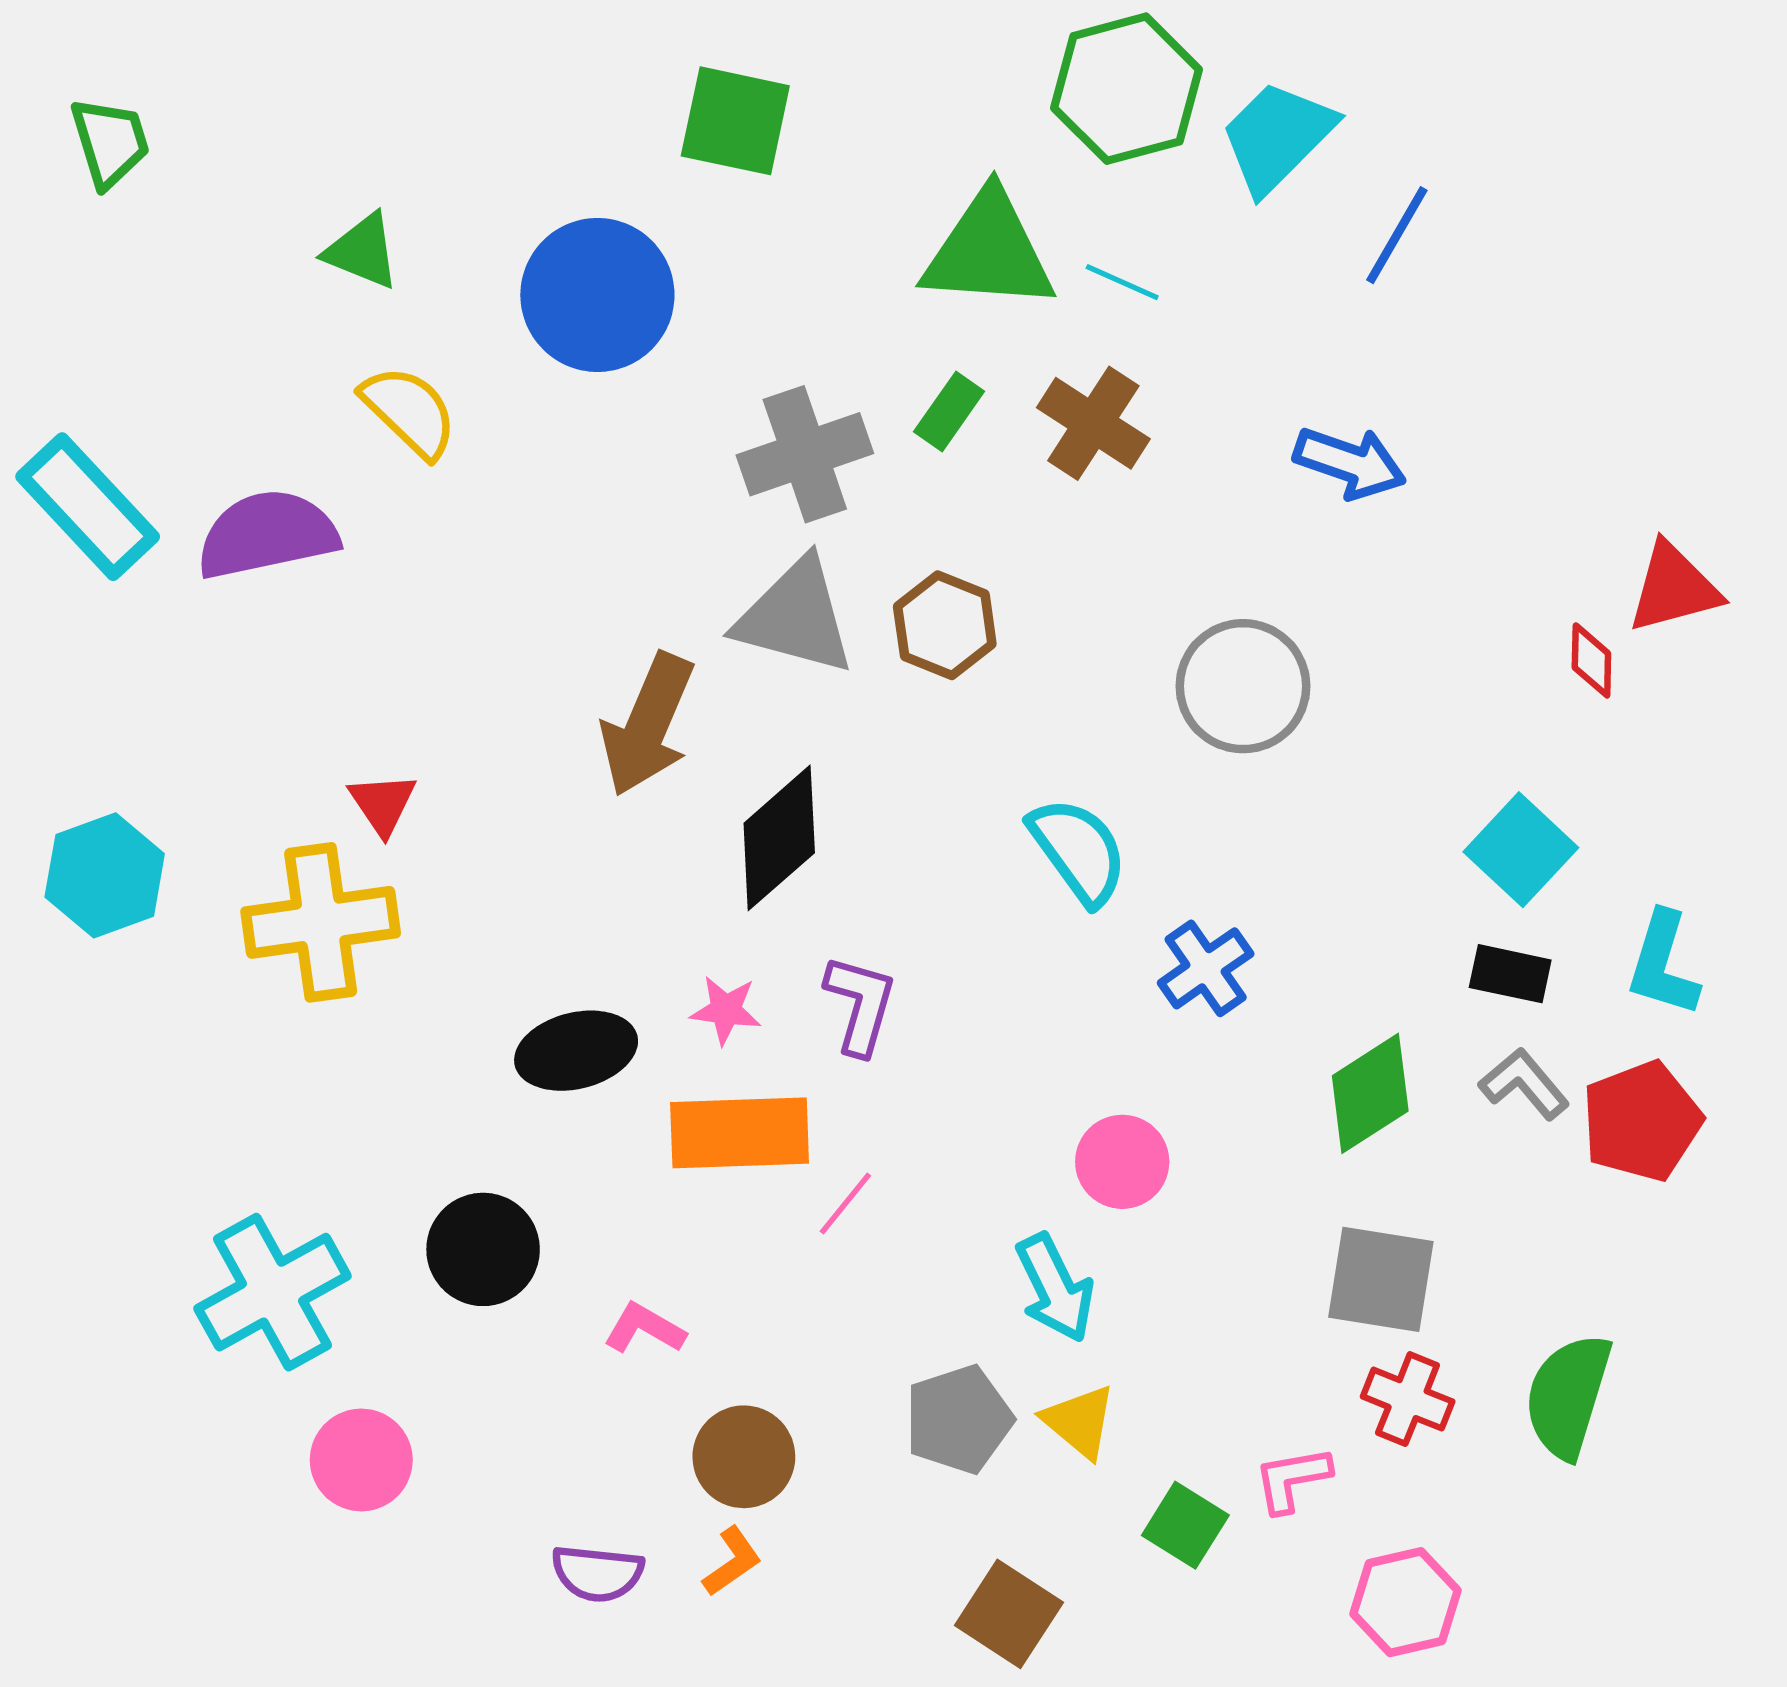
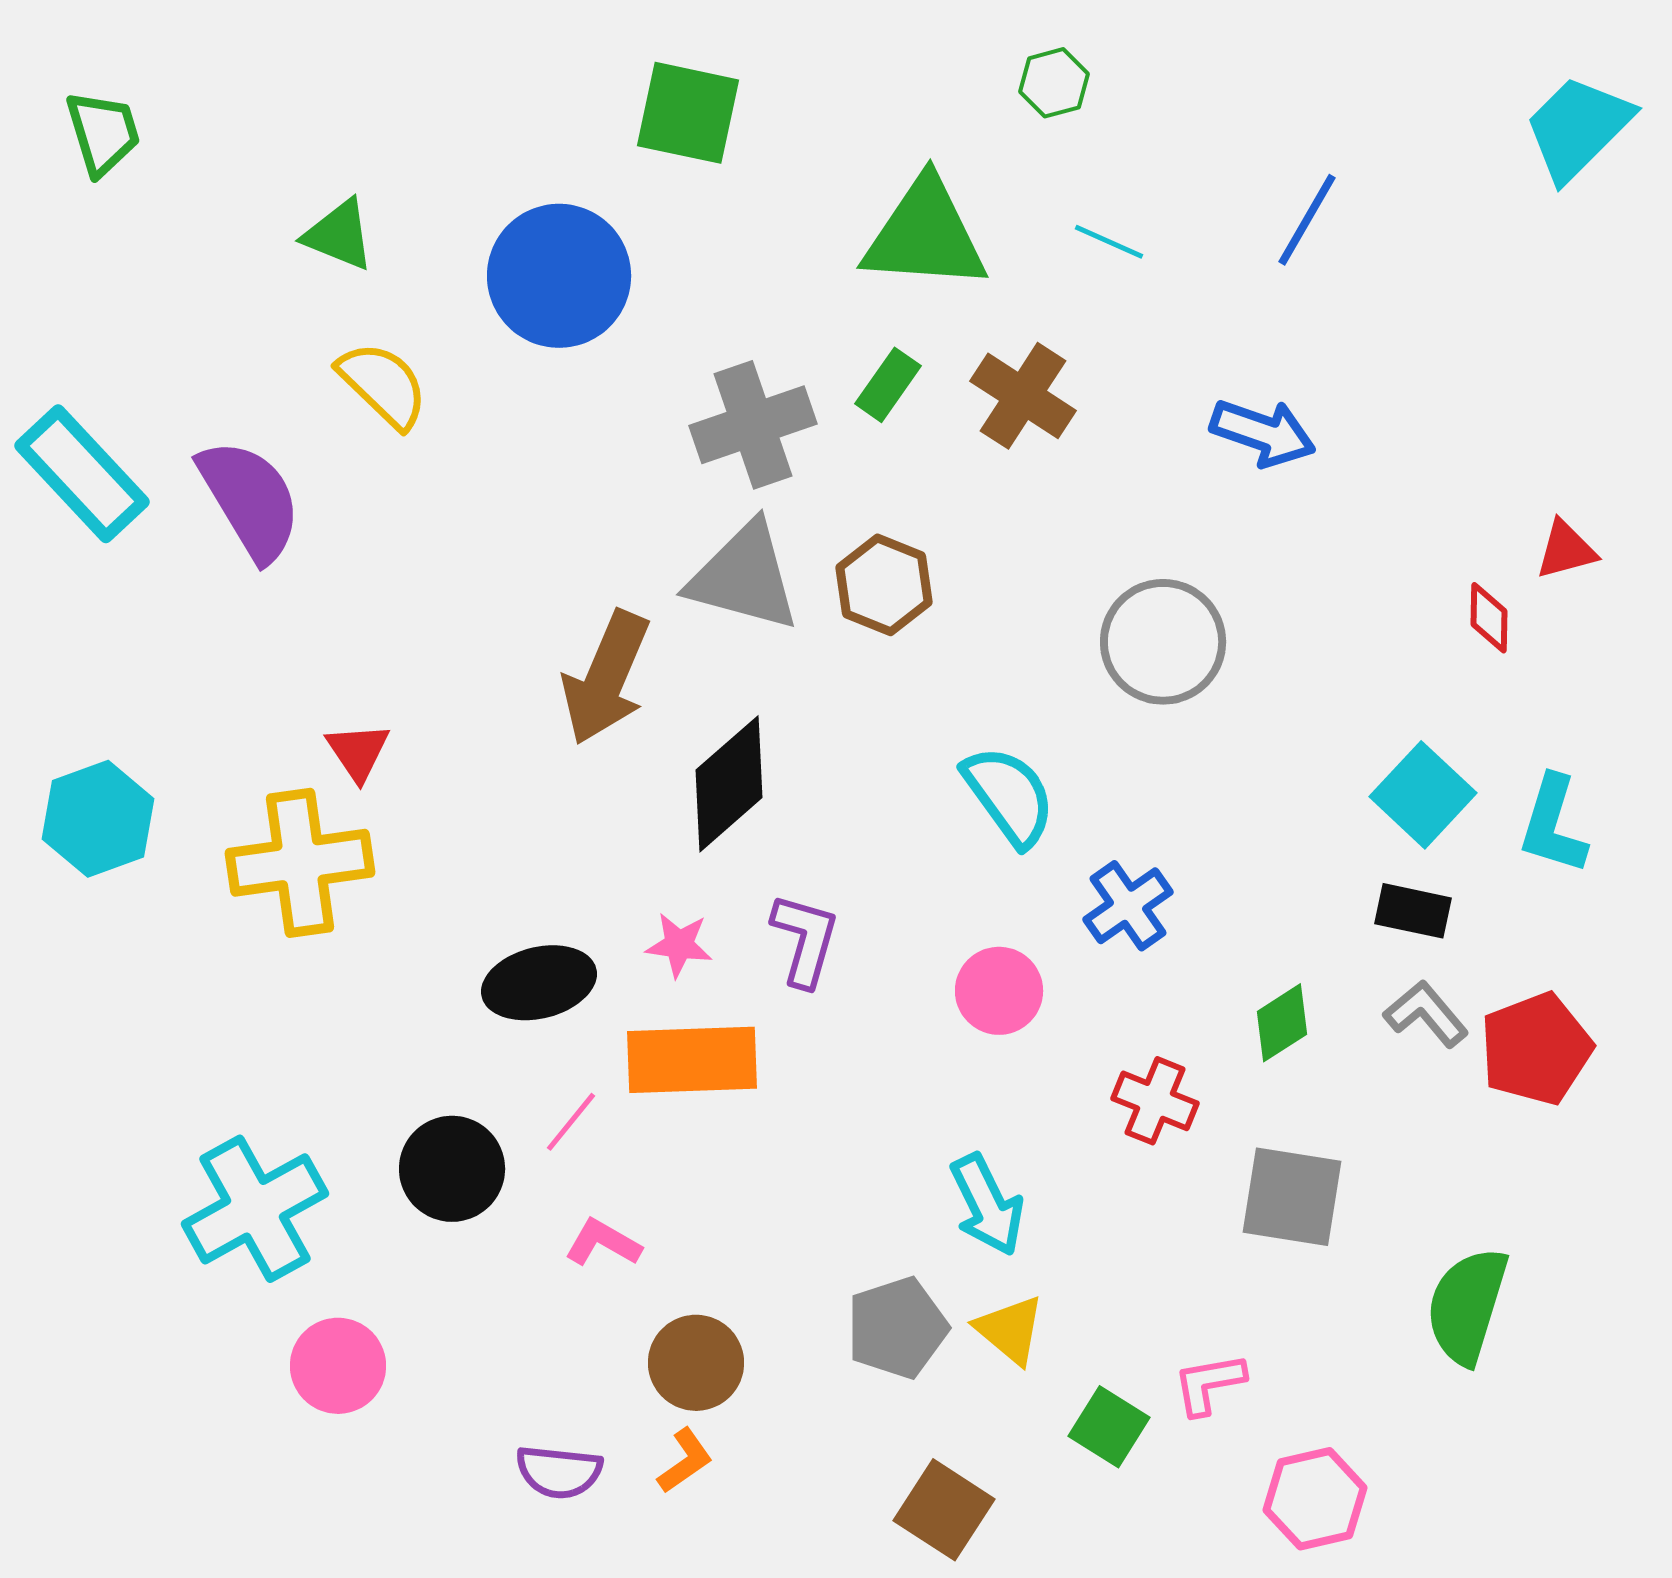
green hexagon: (1126, 89) -> (1054, 83), size x0.5
cyan trapezoid: (1277, 137) -> (1578, 128), moved
cyan line: (1122, 282) -> (1109, 242), moved
purple semicircle: (267, 534) -> (250, 500), turned 71
red triangle: (1674, 588) -> (1566, 550), size x0.7
cyan L-shape: (1663, 964) -> (1553, 825), moved
green diamond: (1370, 1093) -> (1282, 1023), size x0.7
pink circle: (1122, 1162) -> (999, 991), moved
pink line: (845, 1203) -> (571, 1122), moved
red cross: (1408, 1399) -> (1155, 1101), moved

